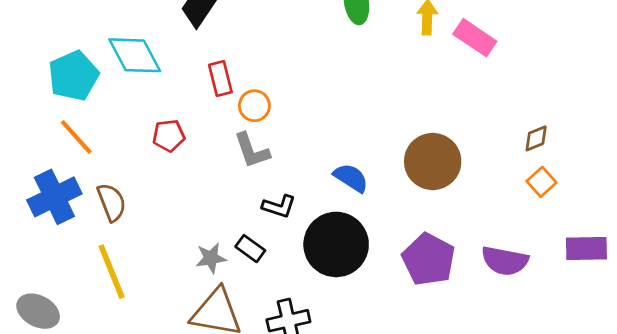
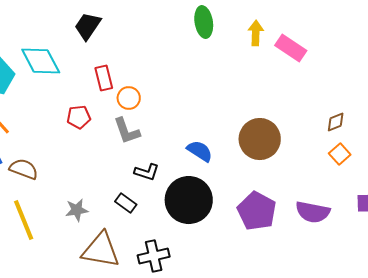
red pentagon: (169, 136) -> (79, 117), moved
brown semicircle: (112, 202) -> (24, 169), turned -48
gray star: (211, 258) -> (77, 210), moved

